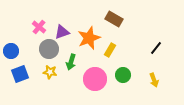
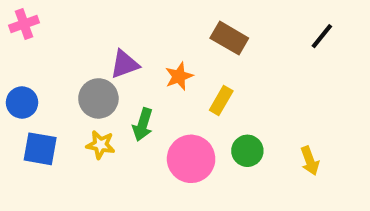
pink cross: (39, 27) -> (24, 24), moved, turned 32
orange star: (89, 38) -> (179, 76), size x0.6
black line: (156, 48) -> (322, 36), moved
blue square: (20, 74) -> (40, 149), turned 30

